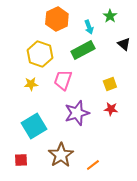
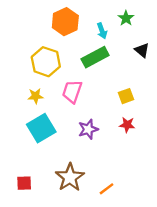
purple star: (77, 113) -> (88, 129), size x0.7
cyan square: (34, 126) -> (41, 128), moved

